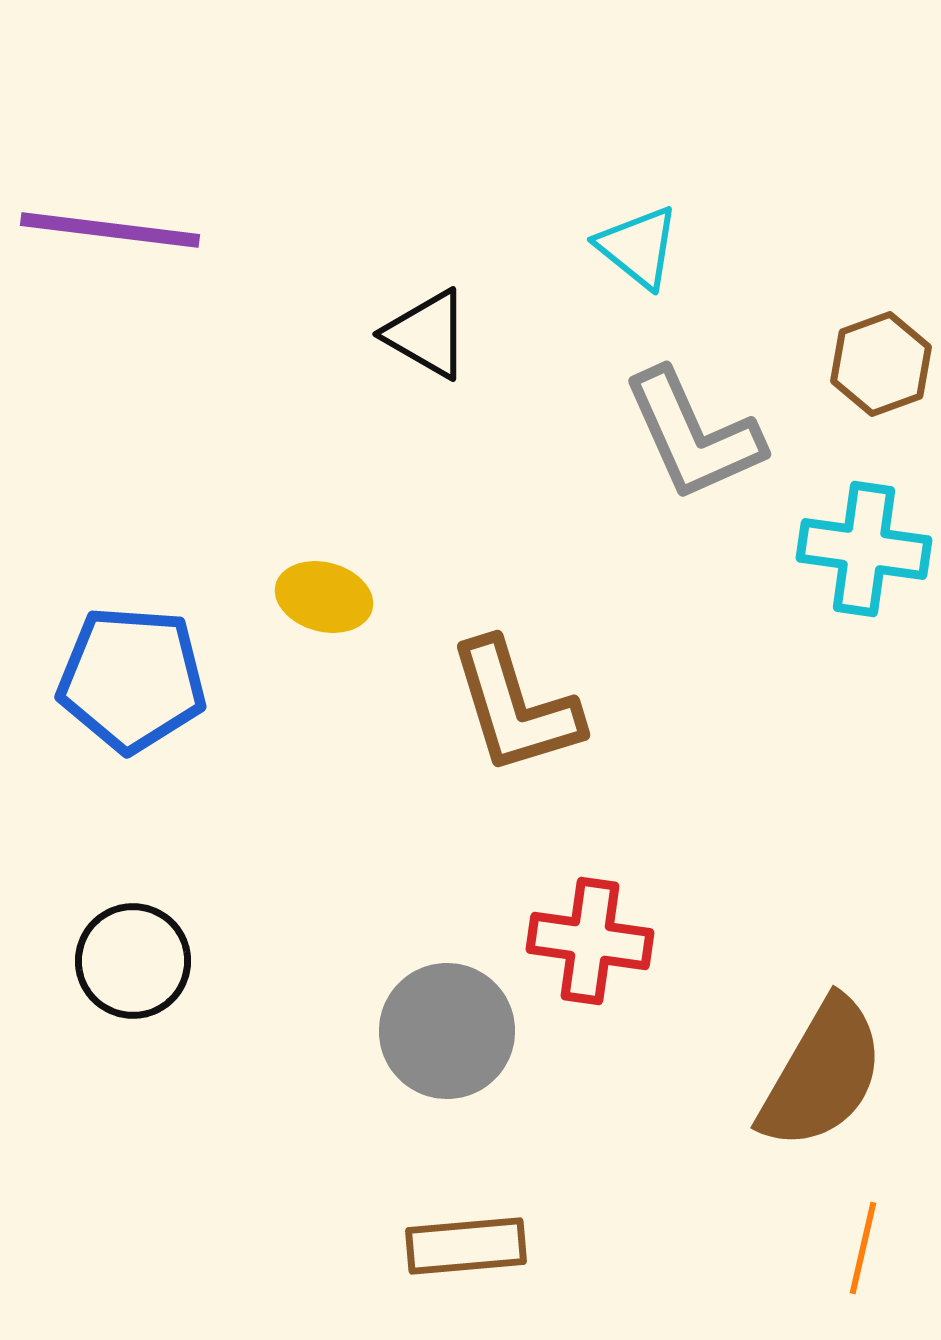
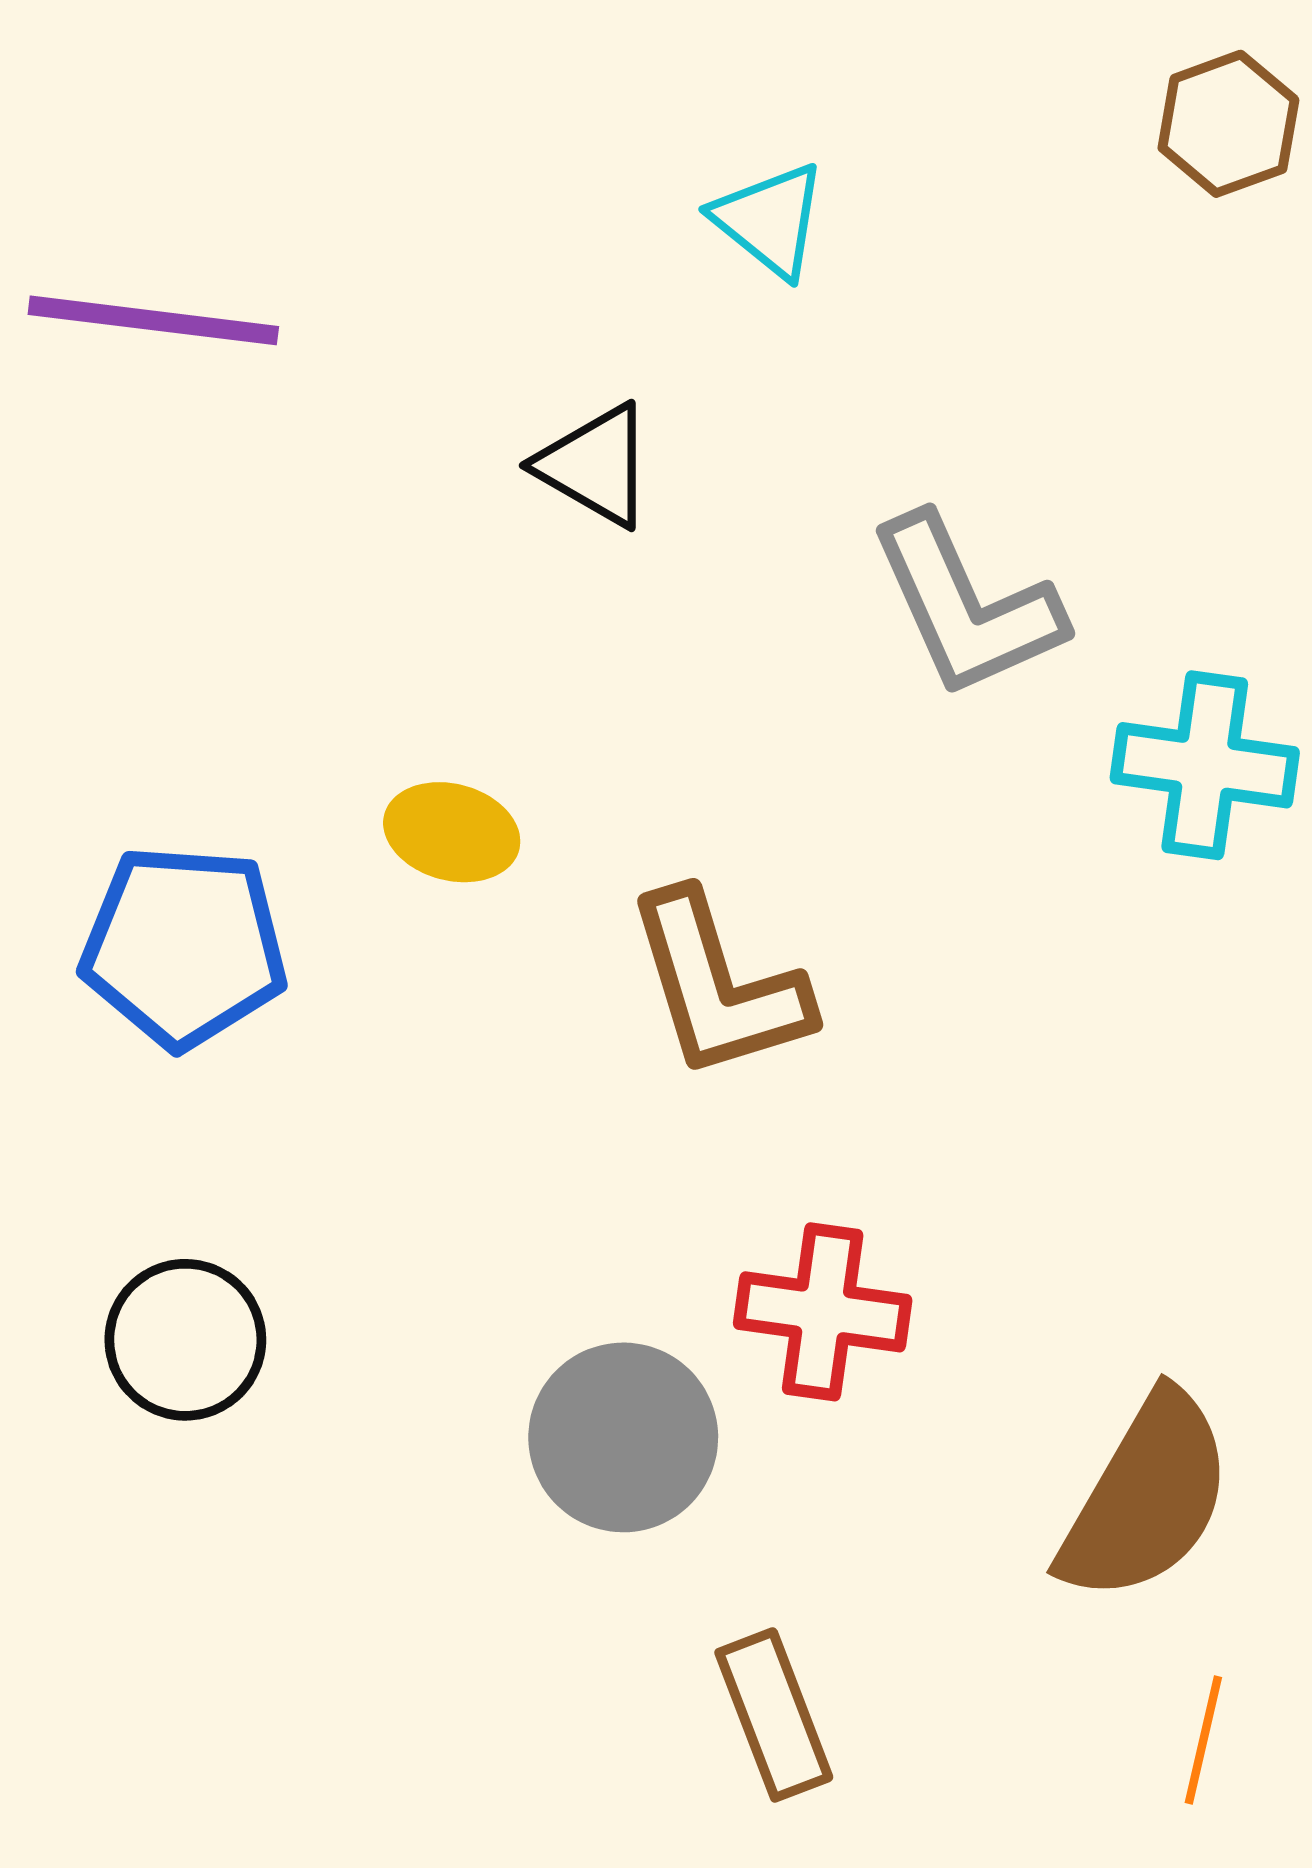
cyan triangle: (638, 247) -> (770, 220), moved
brown hexagon: (881, 364) -> (1228, 124), moved
brown rectangle: (466, 1246) -> (774, 1715), moved, turned 74

